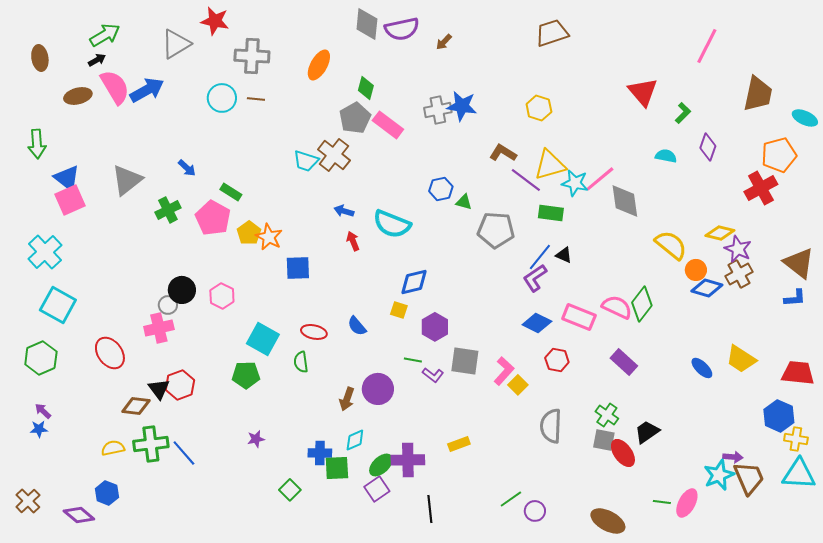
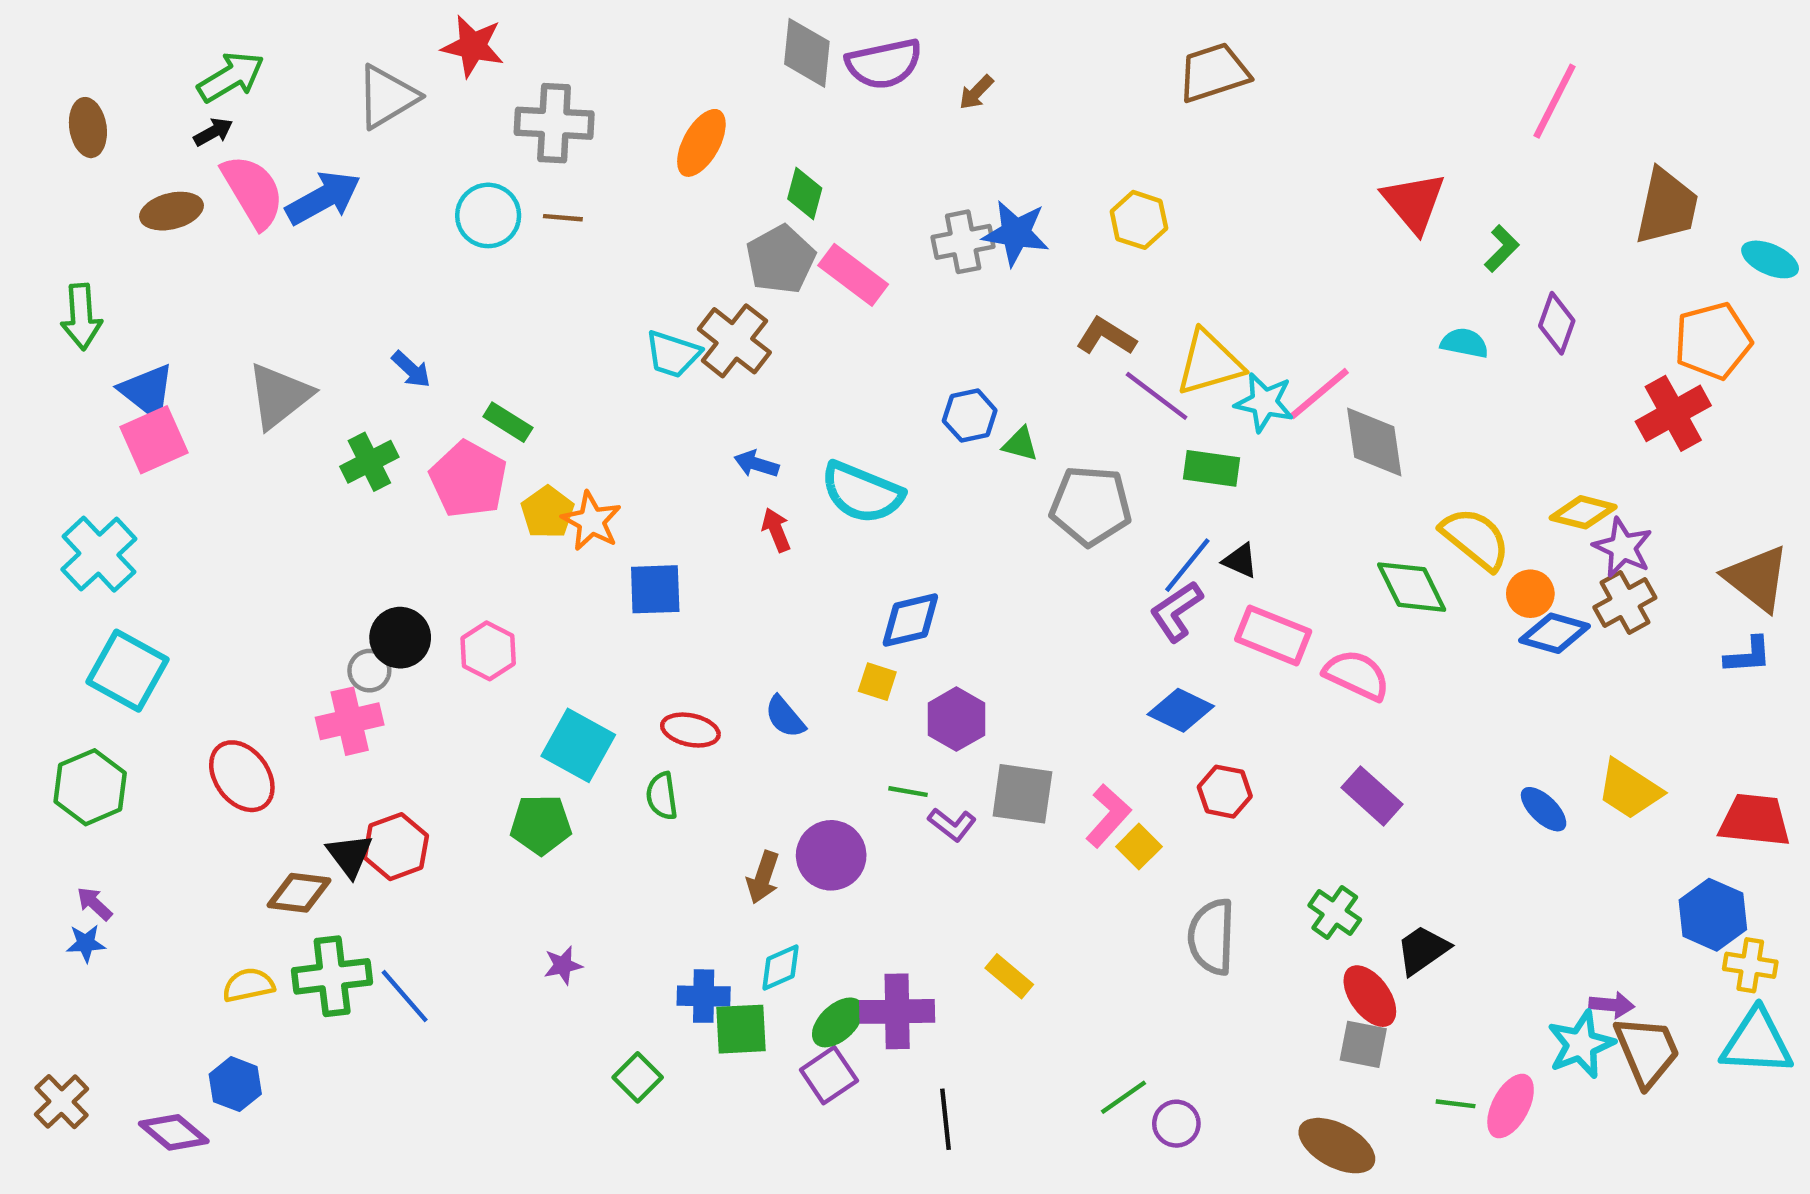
yellow hexagon: (539, 108) -> (1139, 220), moved
green diamond: (642, 304) -> (1412, 587), moved, turned -64
pink rectangle: (579, 317) -> (1273, 635), moved
gray square: (604, 440) -> (1363, 1044), moved
yellow rectangle: (459, 444) -> (1009, 976), turned 60

